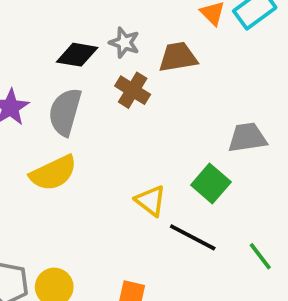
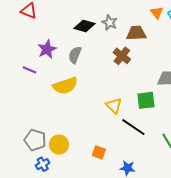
brown cross: (133, 90) -> (122, 56), moved
gray semicircle: (65, 112) -> (75, 55), size x0.7
green square: (211, 183) -> (146, 100), turned 36

